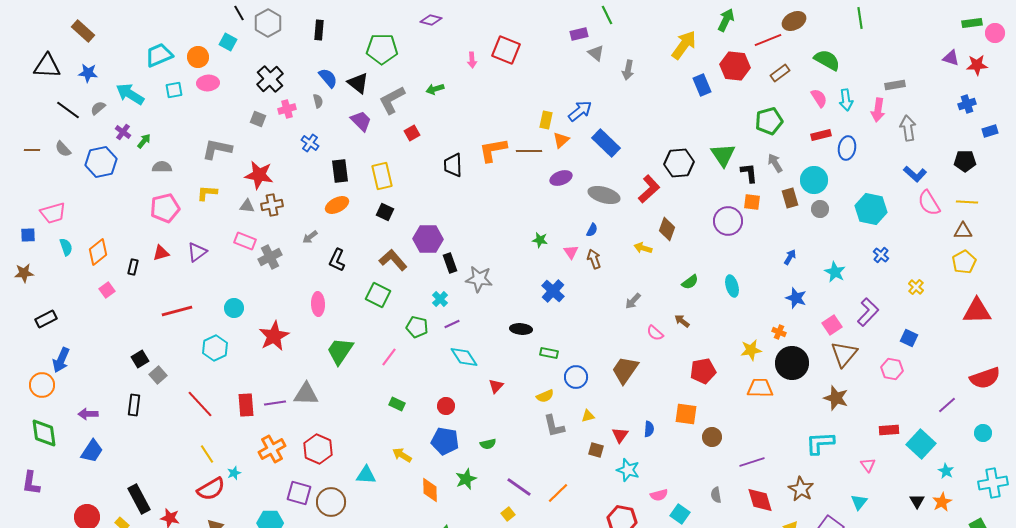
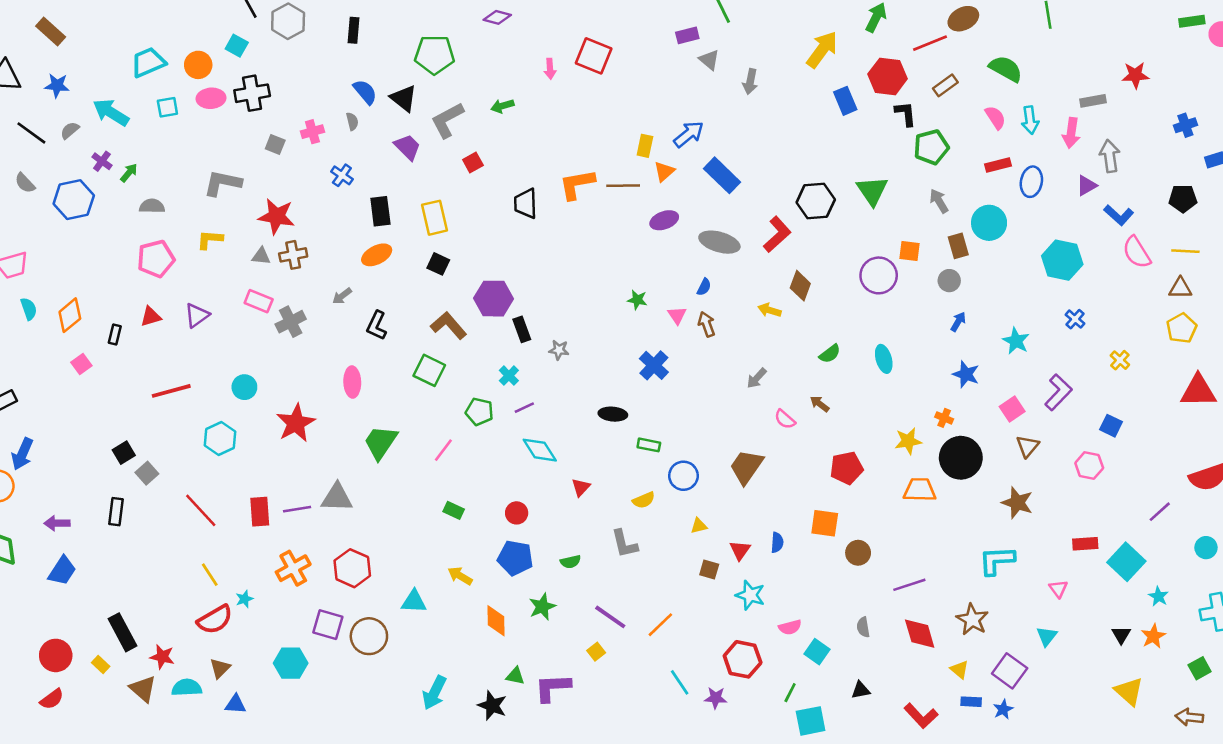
purple triangle: (951, 58) -> (1087, 186), moved, turned -48
red star: (977, 65) -> (1135, 75), moved
black cross: (270, 79) -> (252, 93), moved, turned 32
black L-shape: (749, 173) -> (906, 114), moved
gray circle: (820, 209) -> (949, 281), moved
gray star: (479, 279) -> (559, 350), size x0.6
brown triangle: (844, 354) -> (1028, 446), size x0.7
gray L-shape: (554, 426) -> (624, 544), moved

